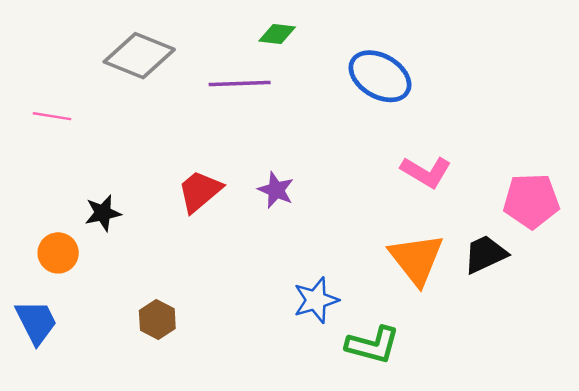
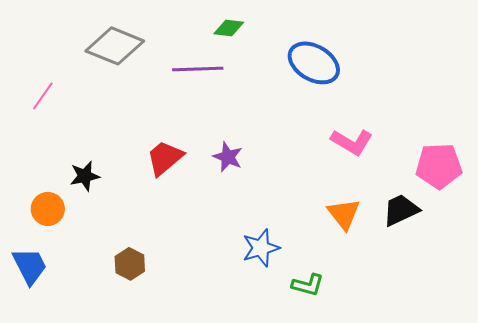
pink line: (52, 116) -> (43, 96), turned -64
orange triangle: (416, 259) -> (344, 214), size x0.7
green L-shape: (373, 345) -> (308, 285), size x0.7

